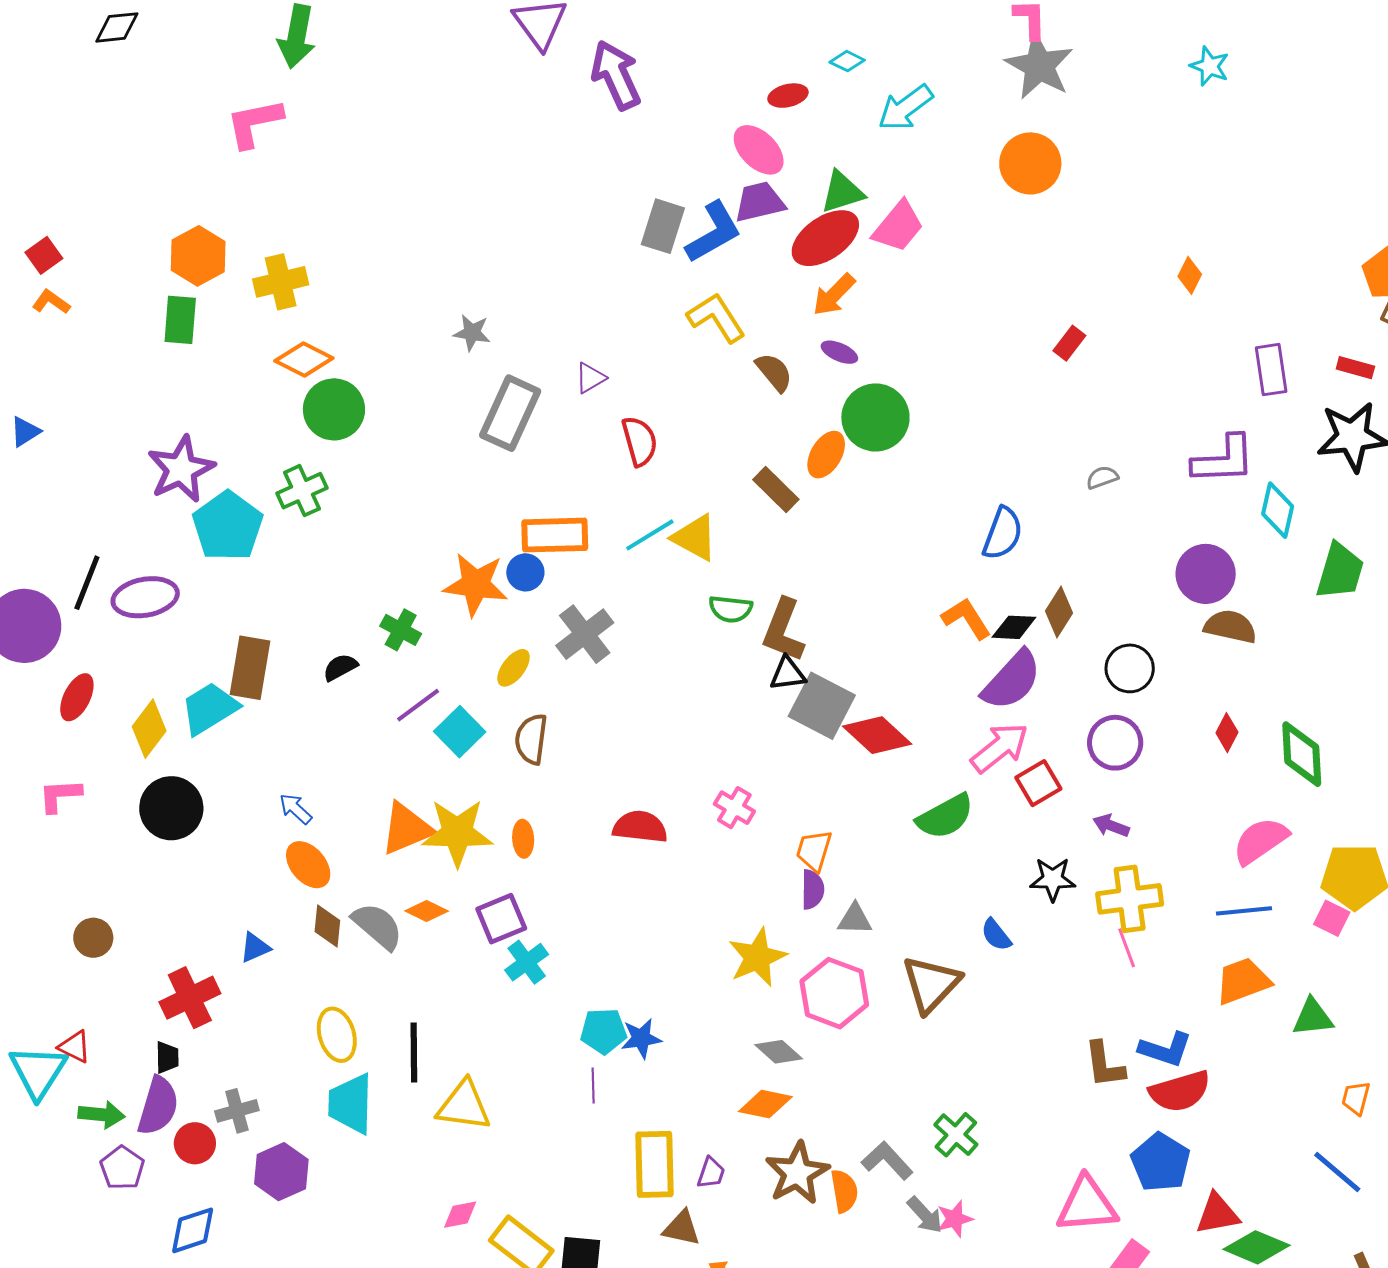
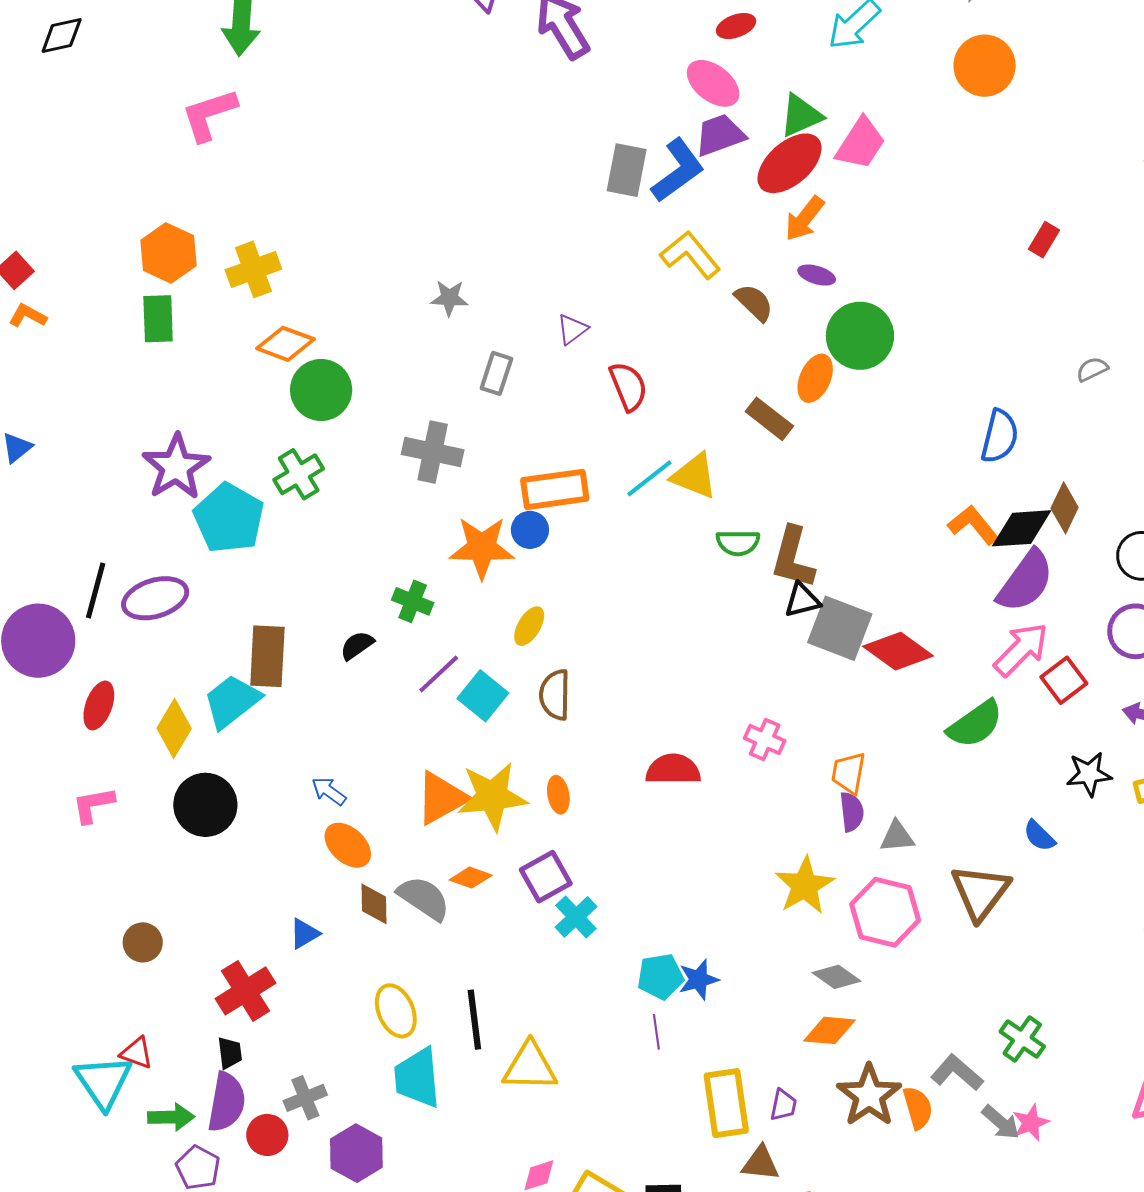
gray rectangle: (510, 413) -> (496, 373), size x0.6
black diamond: (1014, 627) -> (1022, 528), size x1.4
gray cross: (585, 634) -> (433, 452), moved, turned -34

